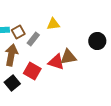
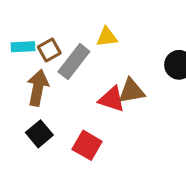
gray rectangle: (33, 39) -> (74, 62), size x1.5
red square: (32, 71) -> (87, 145), moved

